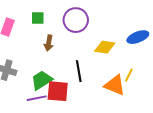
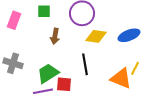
blue ellipse: (138, 37) -> (129, 35), moved
yellow diamond: (105, 47) -> (96, 36), moved
red square: (58, 91) -> (64, 84), size x0.7

